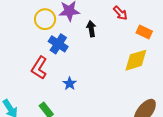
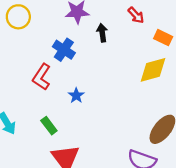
yellow circle: (45, 19) -> (18, 17), moved

